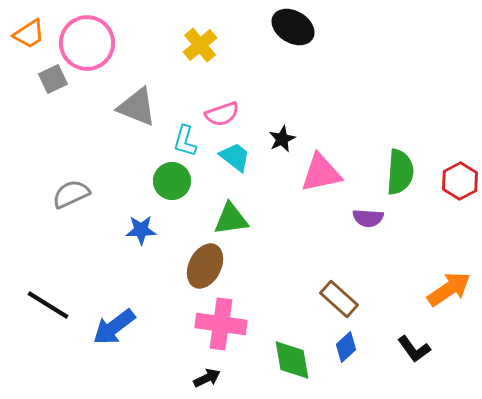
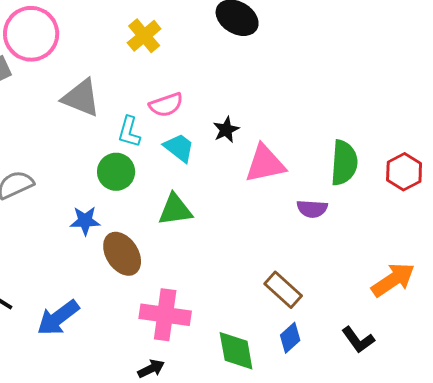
brown ellipse: (205, 266) -> (122, 254), moved, turned -60

